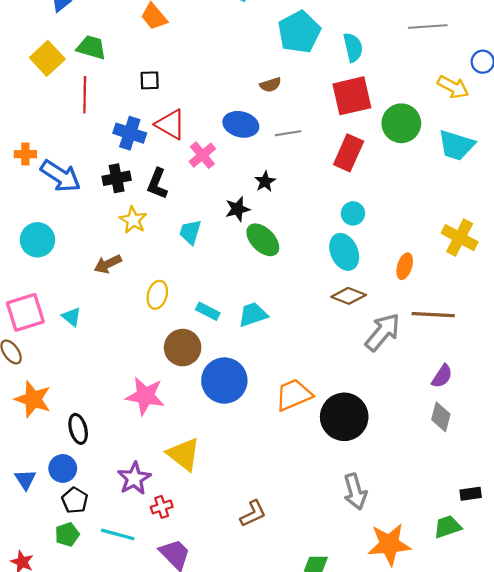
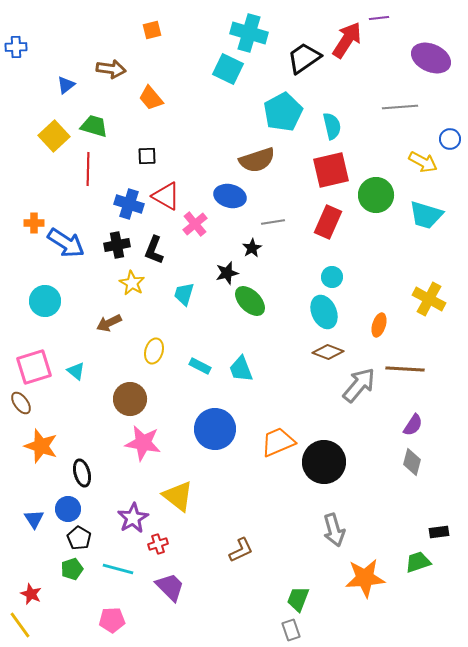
brown semicircle: (271, 85) -> (257, 160), size x1.8
gray line: (288, 133) -> (273, 222), moved
cyan trapezoid: (253, 315) -> (241, 369), turned -92
brown circle: (183, 348) -> (130, 399), moved

